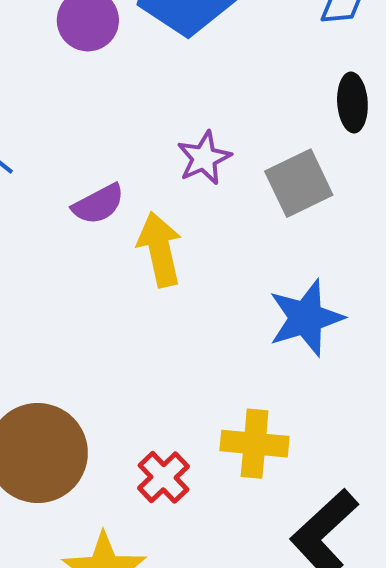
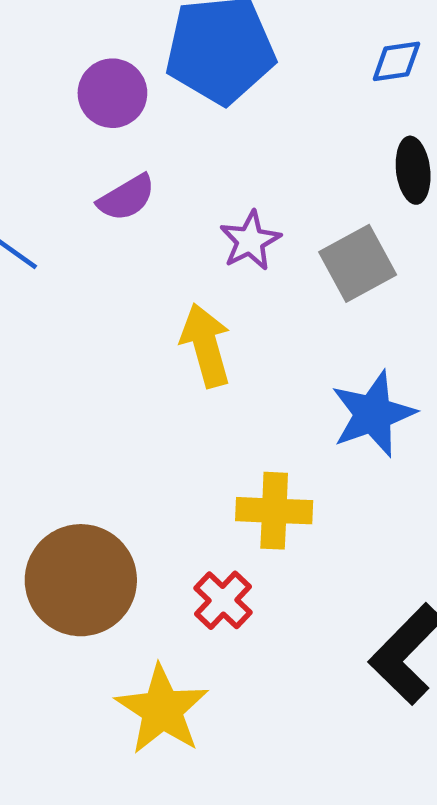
purple semicircle: (98, 204) -> (126, 198), moved
yellow cross: (255, 444) -> (274, 511), moved

